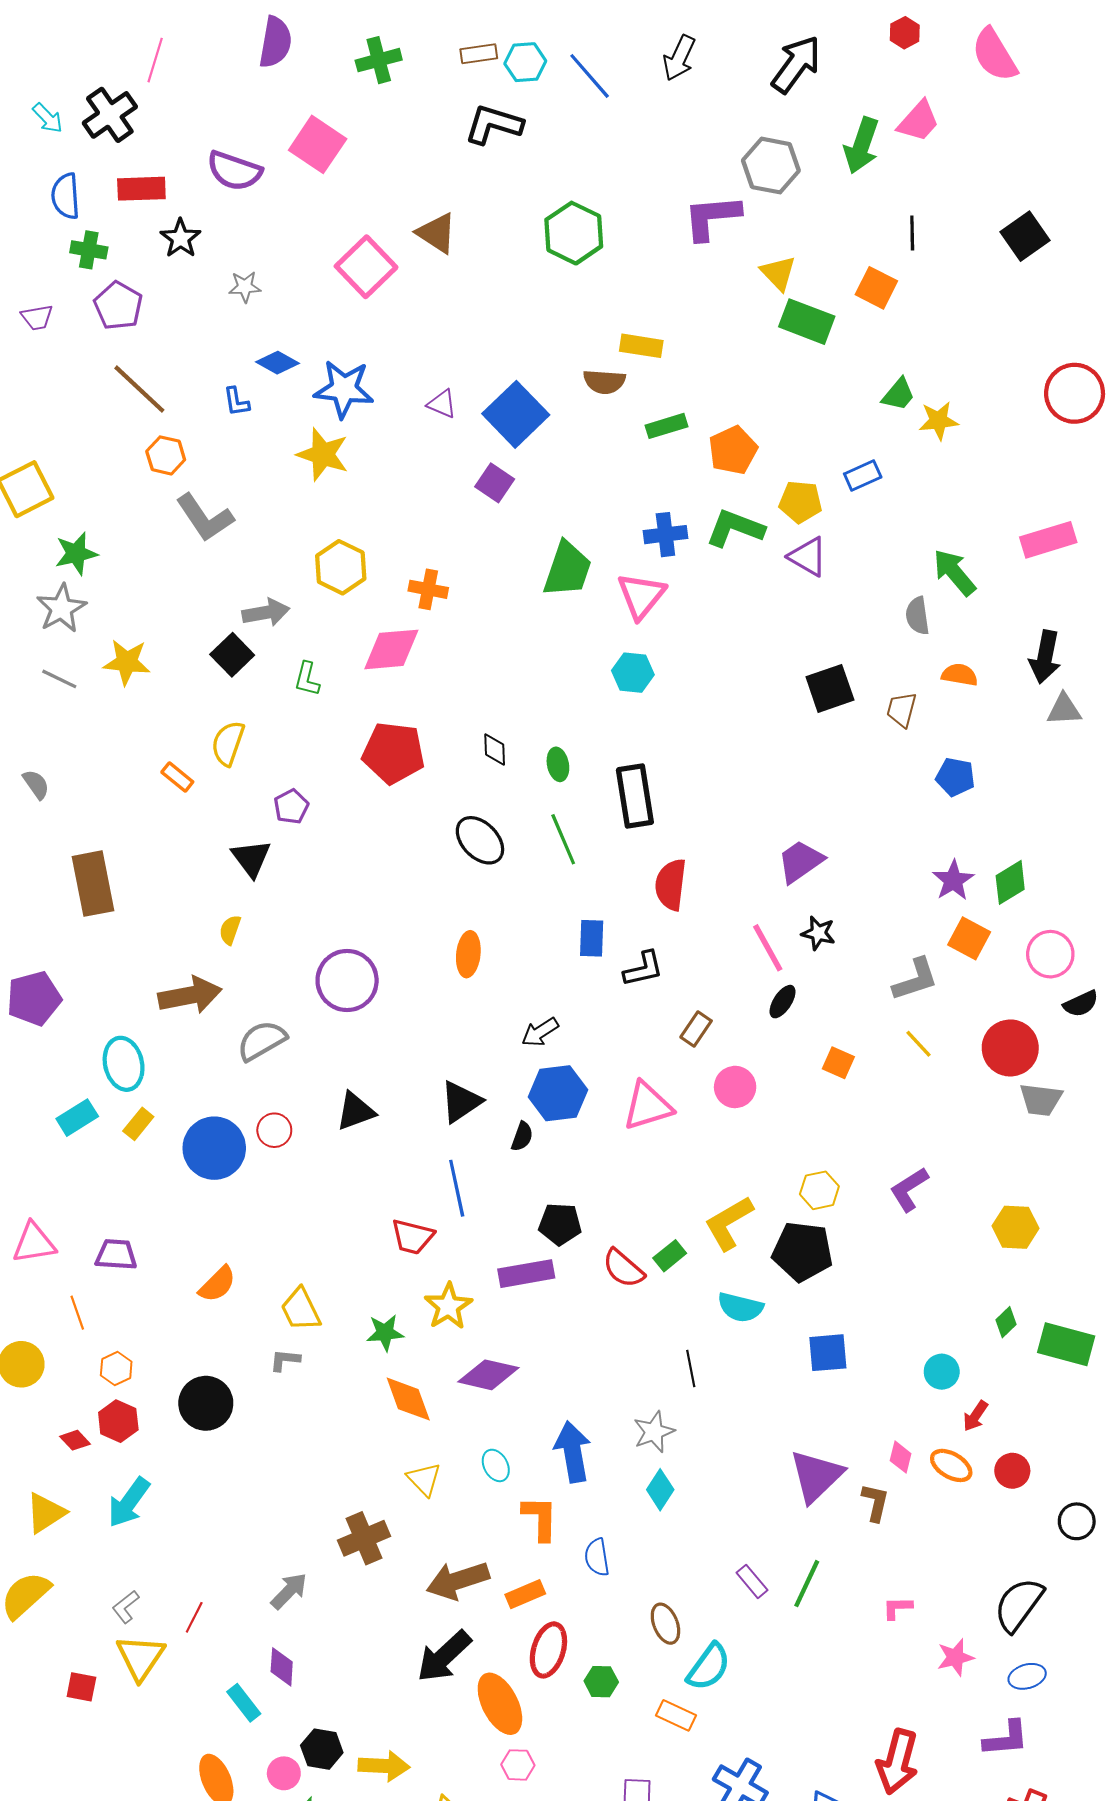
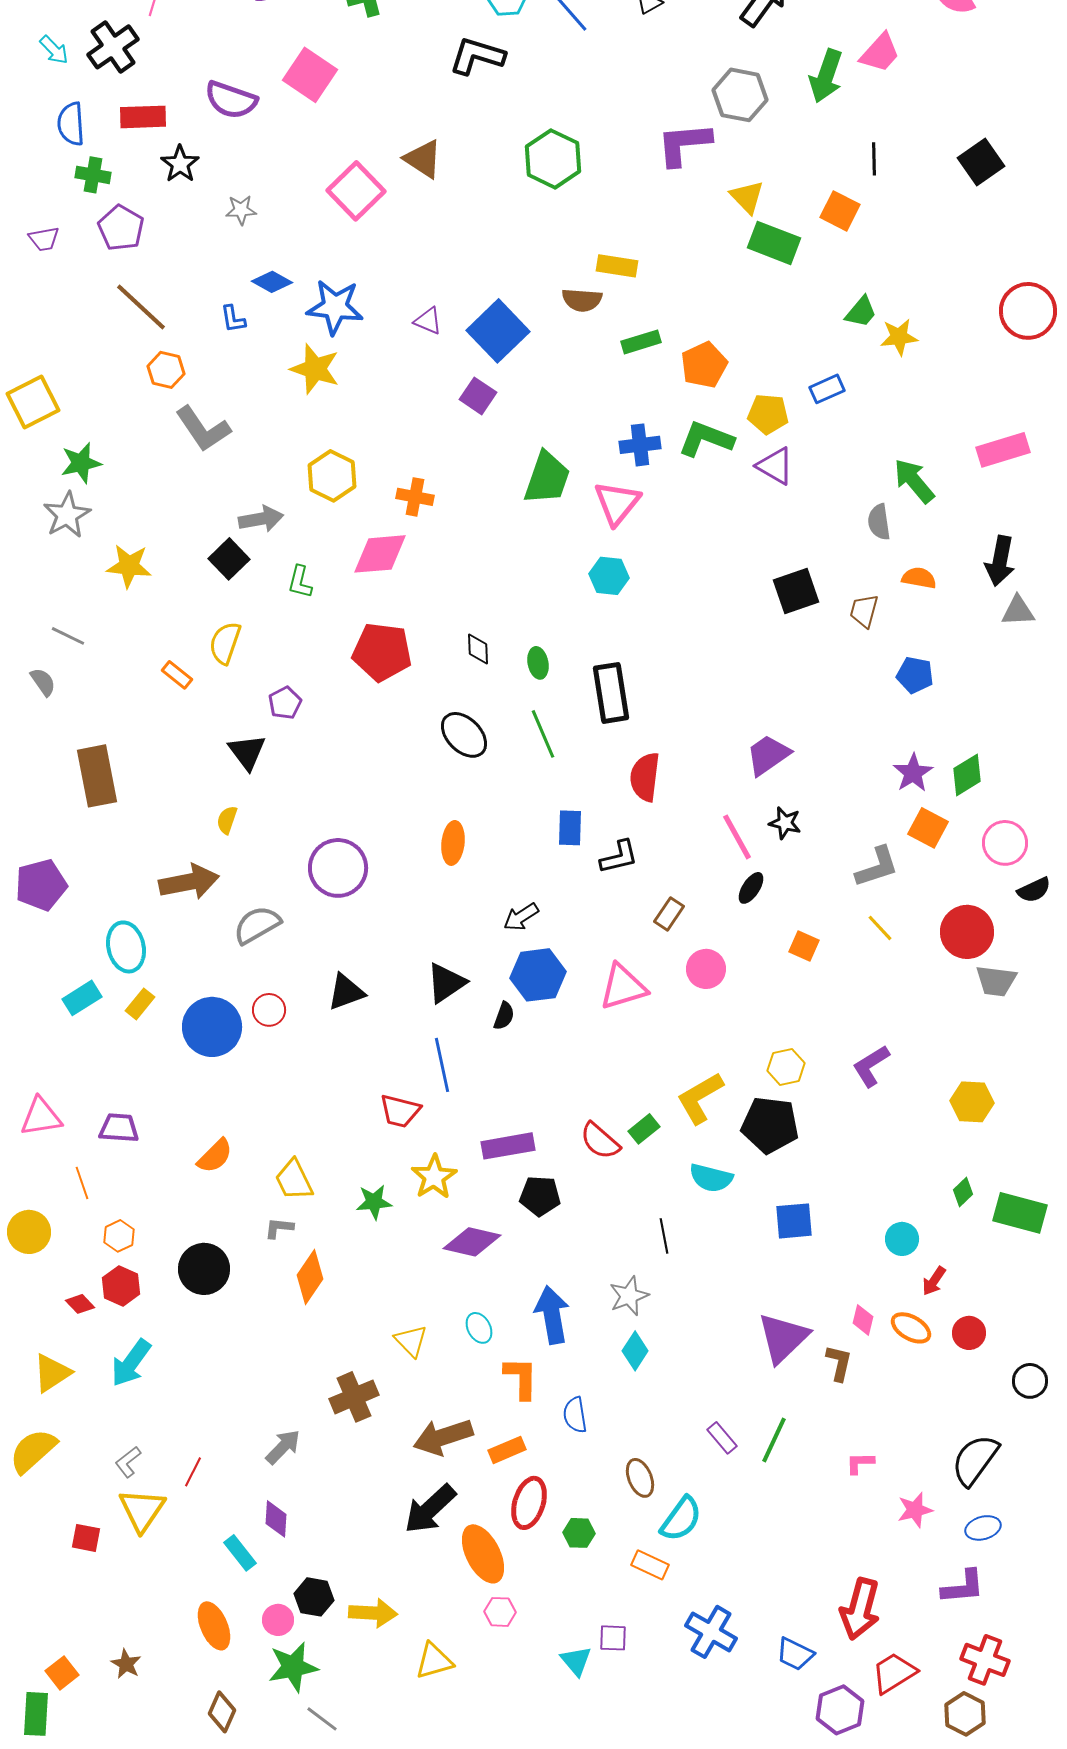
gray line: (59, 679) -> (68, 636), moved
black pentagon: (560, 1224) -> (540, 1196), moved
orange diamond: (408, 1399) -> (310, 1277), moved, turned 54

